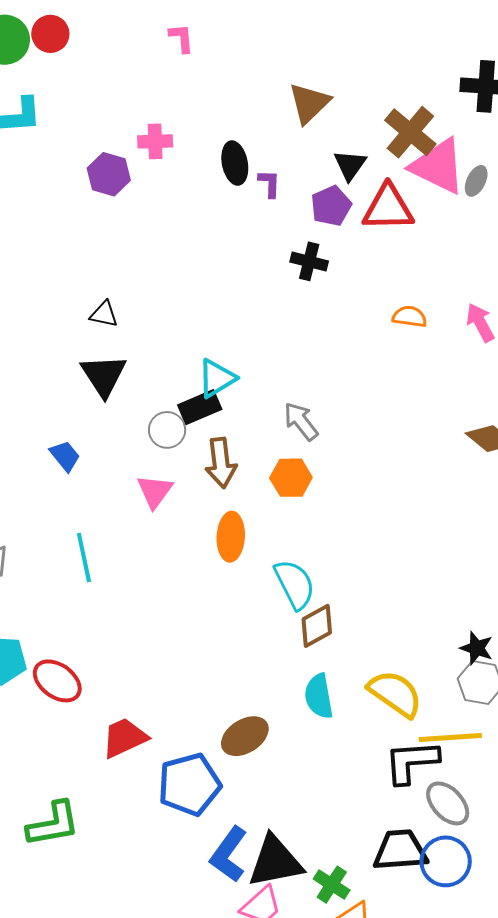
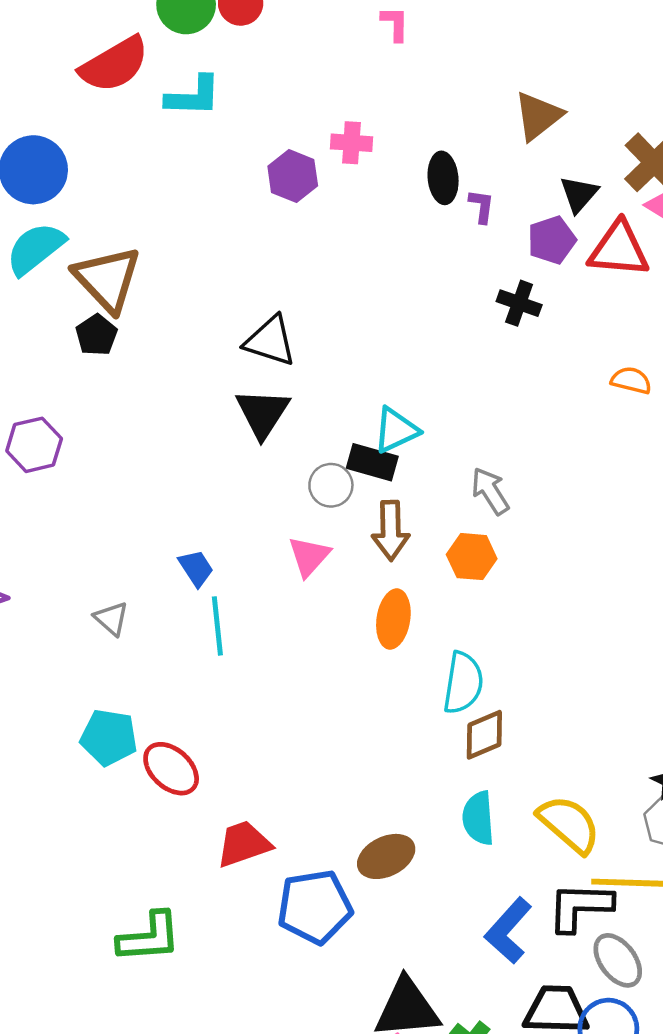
black triangle: (104, 314) -> (270, 341), size x1.6
black rectangle: (200, 407) -> (372, 462), turned 33
blue trapezoid: (65, 456) -> (196, 568), moved
cyan semicircle: (295, 584) -> (463, 683), turned 30
blue L-shape: (229, 854) -> (508, 931), moved

